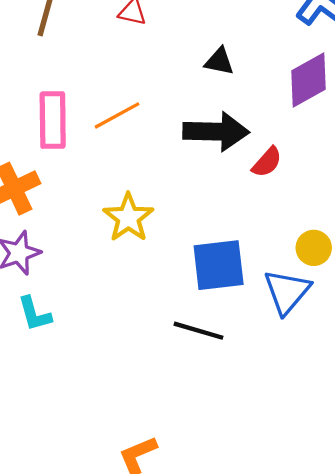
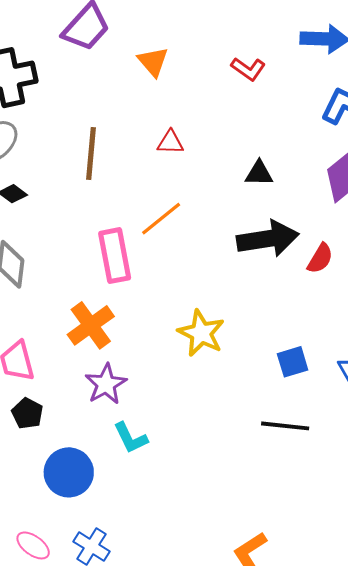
orange line: (117, 115) -> (161, 219), moved
blue square: (219, 265) -> (293, 362), size x0.6

